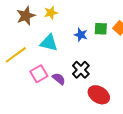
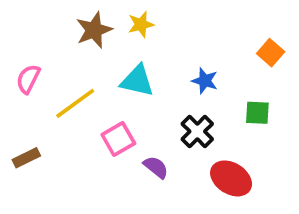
green square: (101, 29) -> (257, 113), moved
blue star: (81, 35) -> (205, 81), moved
purple semicircle: (59, 79) -> (156, 167), moved

